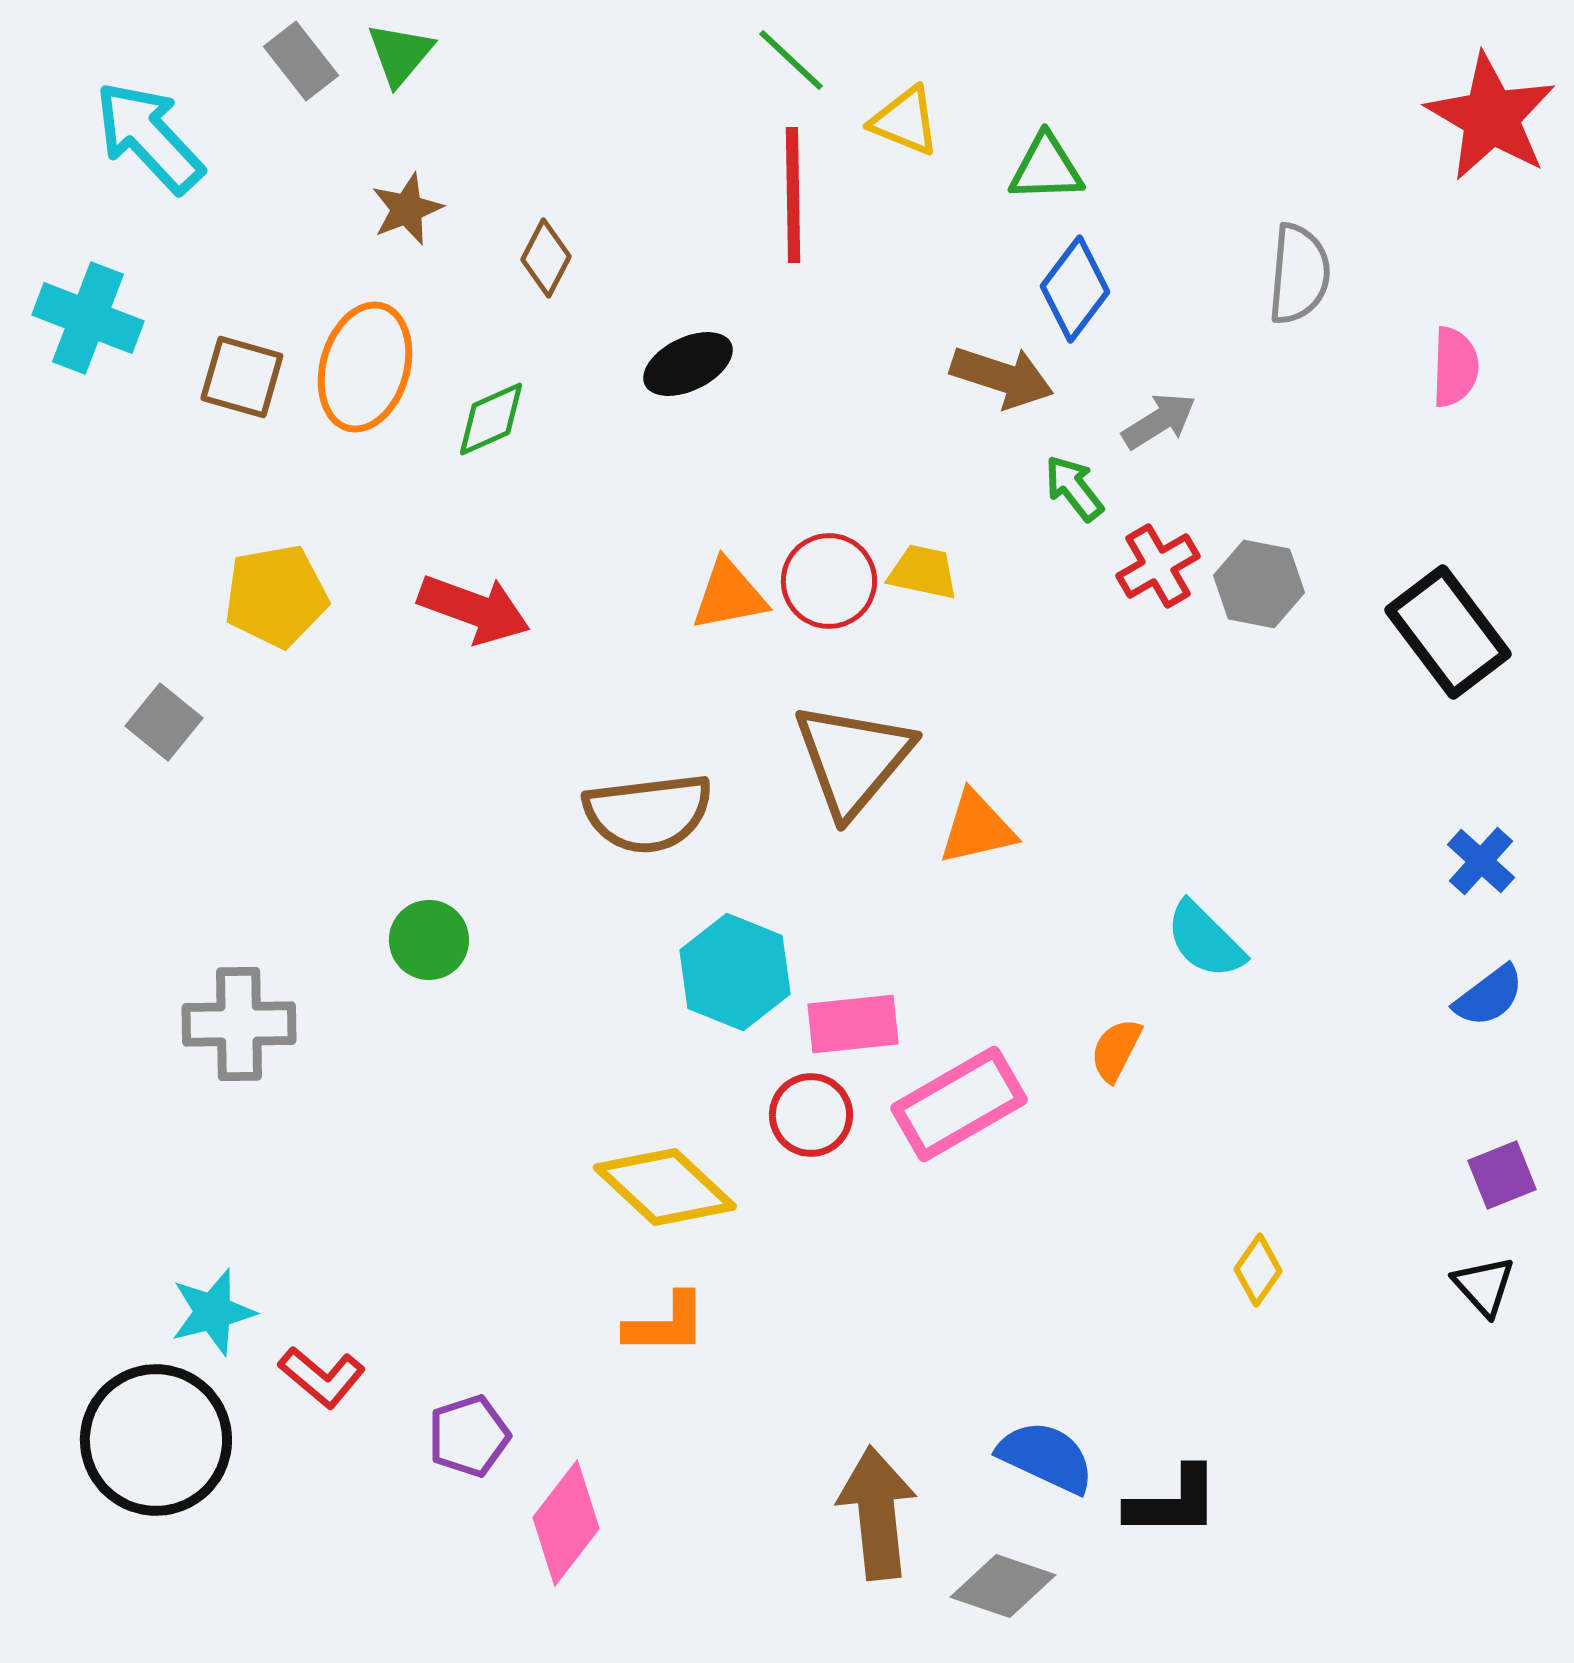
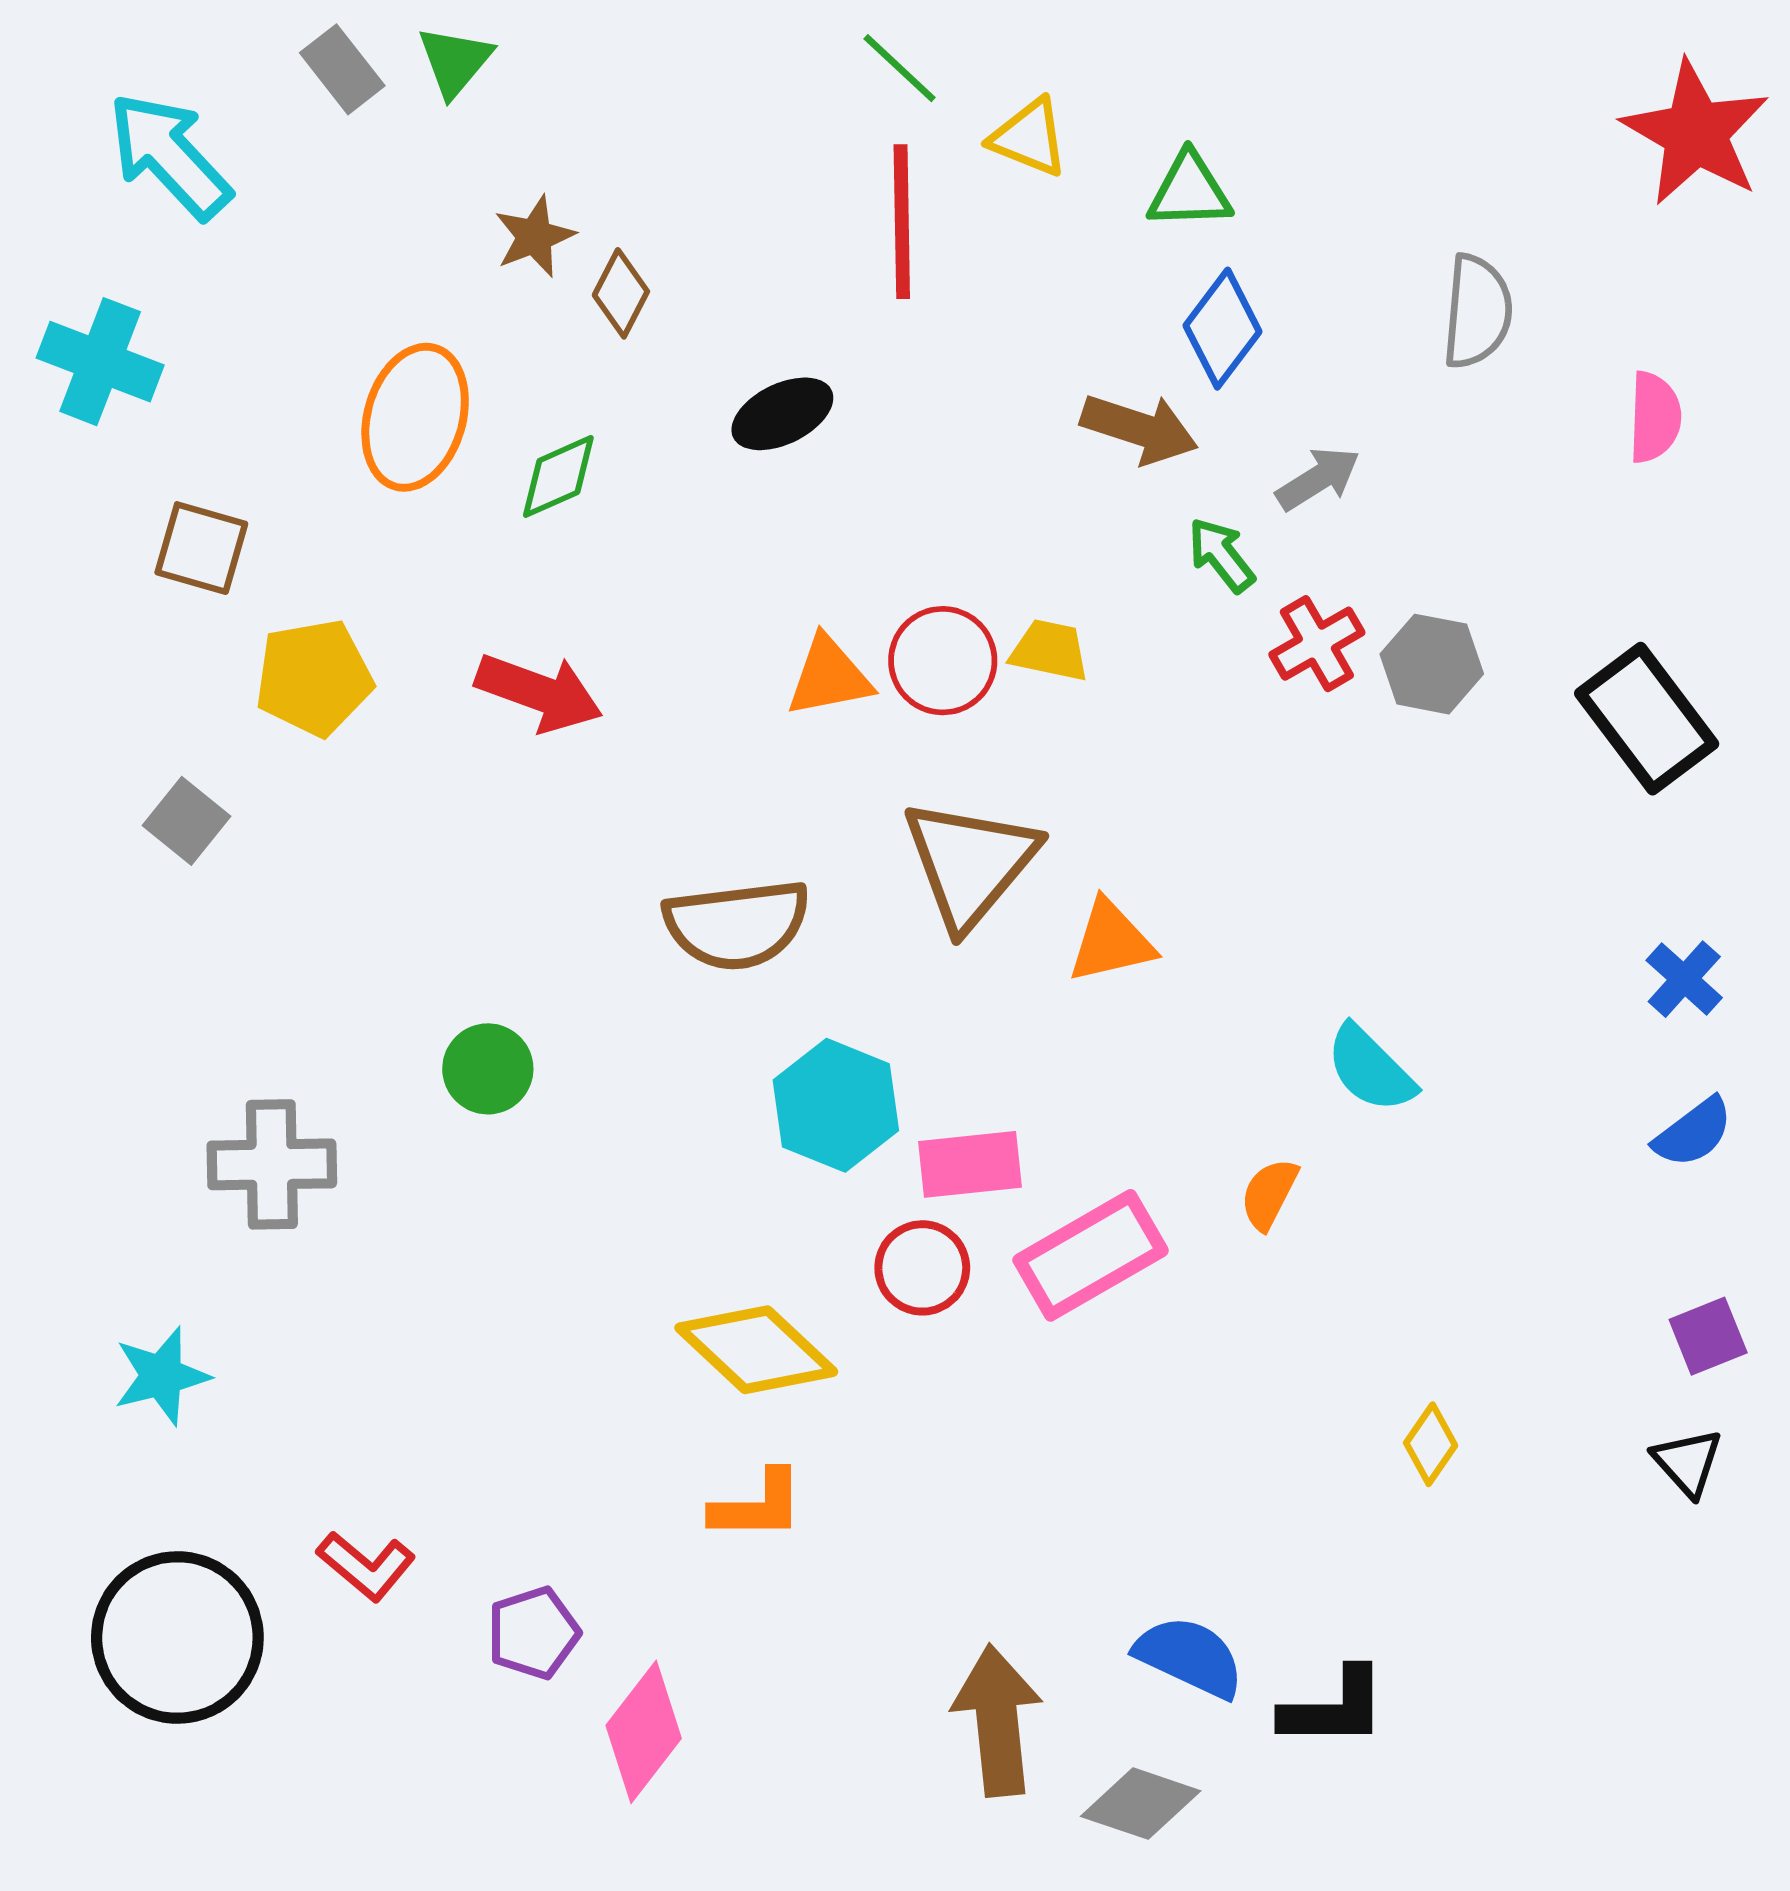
brown star: (407, 209) -> (534, 236), moved
brown square: (242, 377) -> (201, 548), moved
cyan star: (213, 1312) -> (161, 1376), moved

